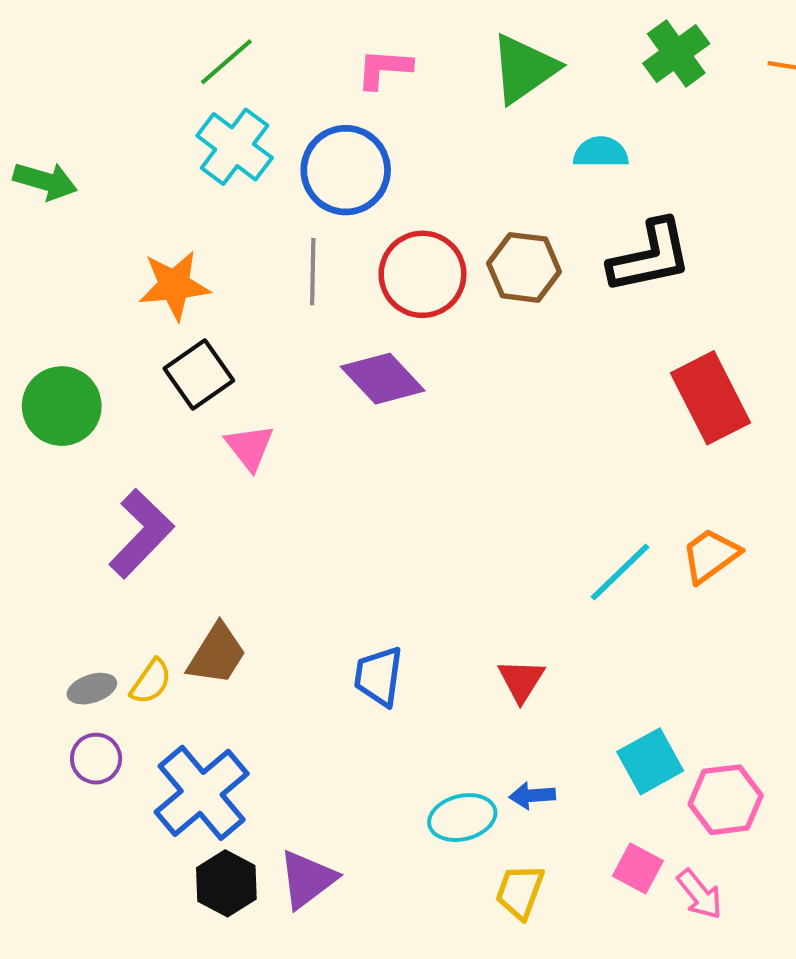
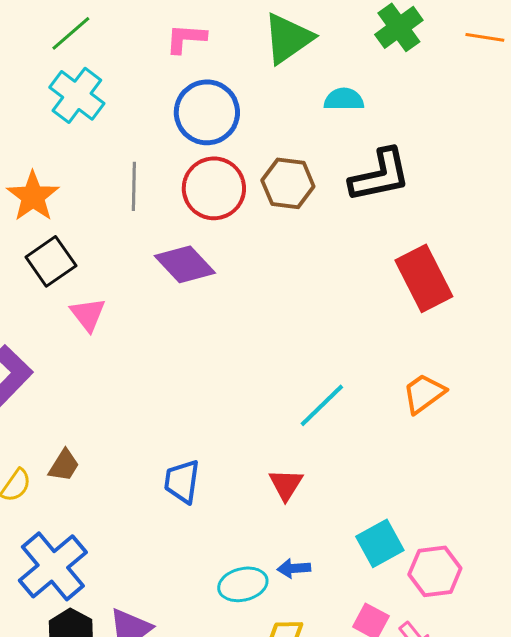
blue circle: (346, 170) -> (207, 112), moved
orange star: (174, 285) -> (33, 196), turned -30
cyan line: (620, 572) -> (322, 405), moved
brown trapezoid: (217, 654) -> (64, 465), size x0.7

